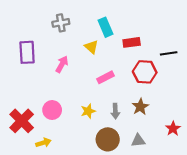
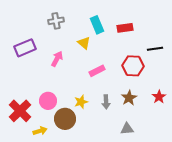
red rectangle: (132, 42) -> (125, 28), moved
purple rectangle: (27, 52) -> (25, 48), turned 70
red star: (173, 129) -> (159, 97), moved
brown circle: (108, 139) -> (65, 119), moved

